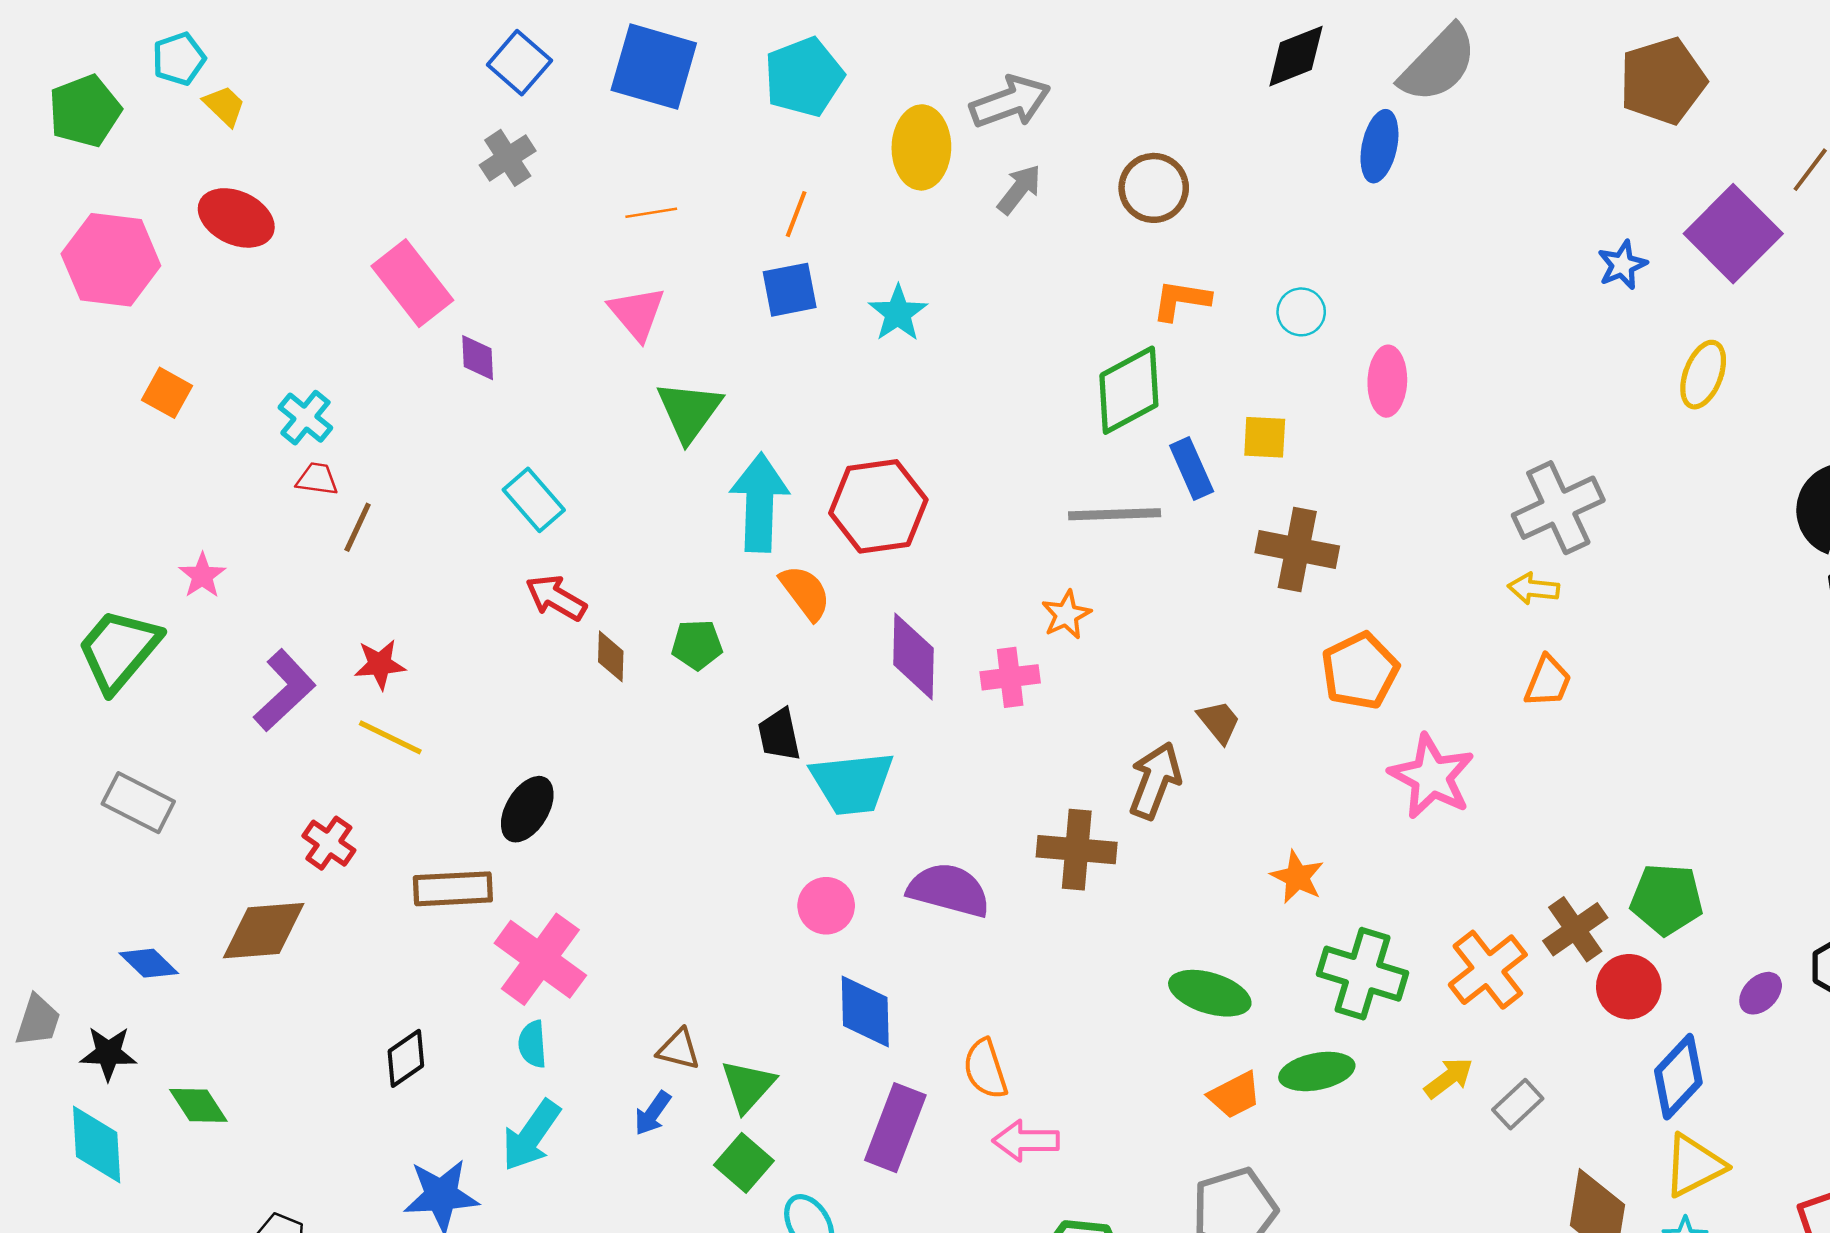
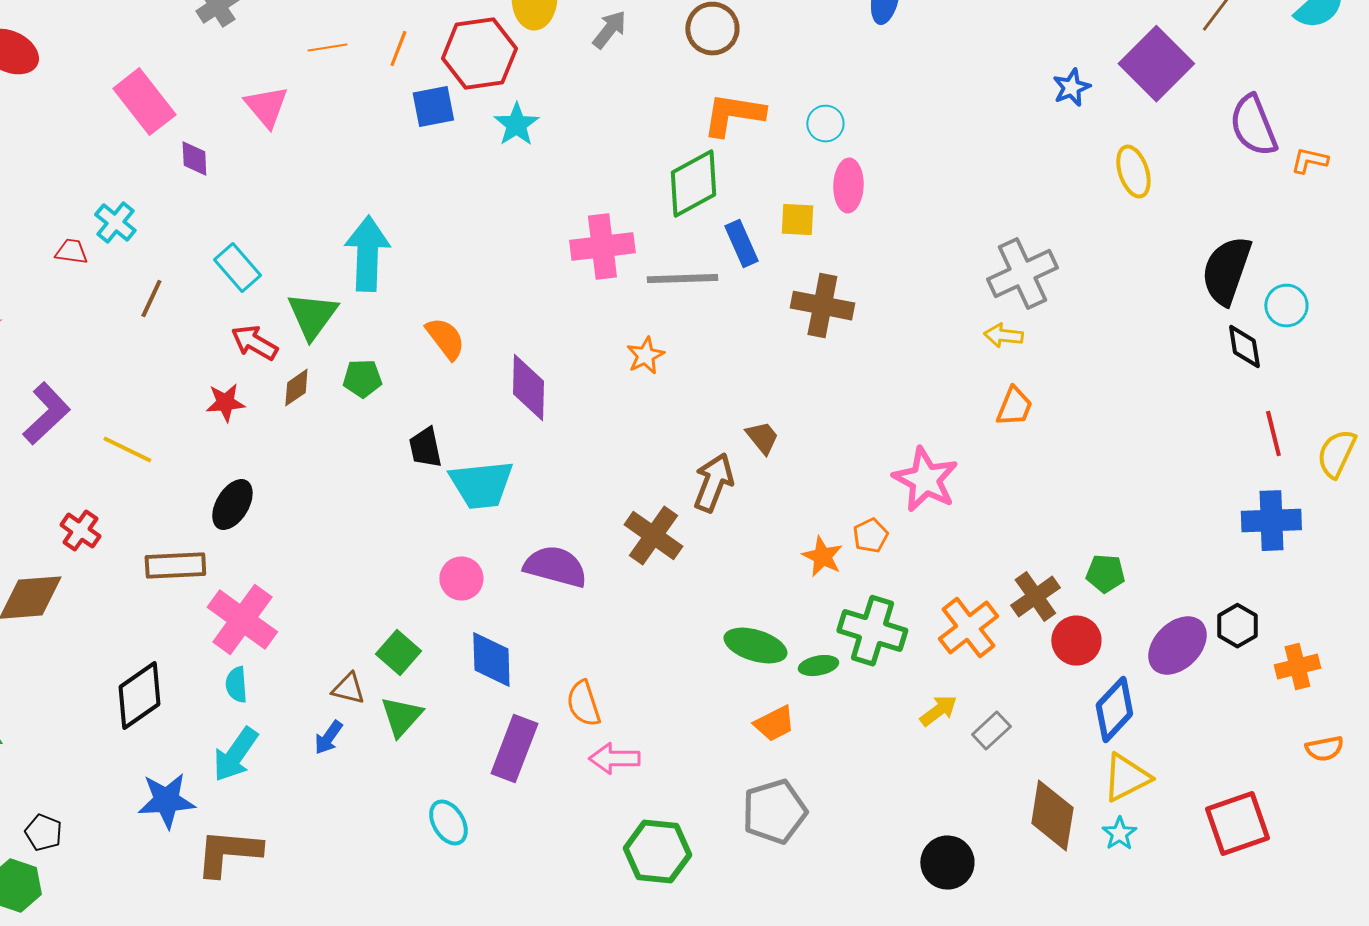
orange line: (796, 214) -> (398, 49), moved
orange L-shape: (1181, 300) -> (733, 115), size x1.4
pink triangle: (637, 313) -> (266, 107), moved
yellow ellipse: (1703, 375) -> (1133, 172), turned -39
pink ellipse: (1387, 381) -> (848, 186), moved
green triangle: (689, 411) -> (312, 316), moved
cyan cross: (305, 418) -> (115, 223), moved
cyan arrow: (760, 502) -> (367, 254), moved
red hexagon: (878, 506) -> (479, 54), moved
brown line: (358, 527) -> (151, 299), moved
brown diamond: (611, 656) -> (296, 388), turned 54
red star: (380, 664) -> (225, 403), moved
orange pentagon: (1360, 671) -> (870, 536), moved, size x0.6
pink cross: (1010, 677) -> (602, 247), moved, size x1.4
brown cross: (1077, 850) -> (653, 536), turned 30
green pentagon: (1667, 899) -> (1105, 574), size x0.7
purple ellipse: (1761, 993) -> (1177, 646), size x1.8
black diamond: (406, 1058) -> (139, 696), size x1.5
green ellipse: (1317, 1071) -> (818, 666), moved, size x0.7
green square: (744, 1163) -> (398, 653), moved

